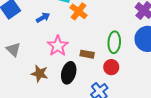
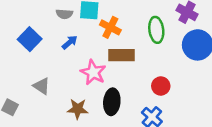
green ellipse: (114, 42) -> (156, 30), moved
brown rectangle: (87, 54) -> (122, 55), moved, size x1.5

